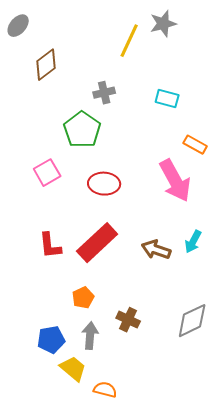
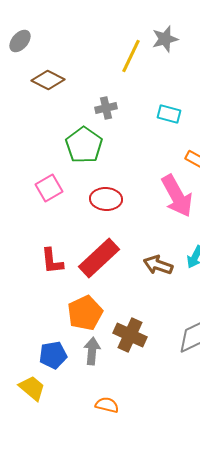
brown diamond: (46, 65) -> (48, 80), turned 64
orange pentagon: (83, 298) -> (85, 313), size x1.6
brown cross: (128, 320) -> (130, 335), size x1.4
yellow trapezoid: (73, 369) -> (32, 388), moved

